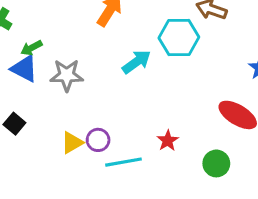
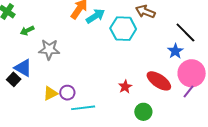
cyan arrow: (136, 62) -> (96, 16), moved
blue triangle: (24, 69) -> (23, 68), moved
red star: (168, 141) -> (125, 87), moved

